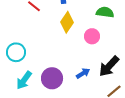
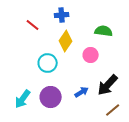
cyan circle: (16, 52) -> (48, 63), moved

